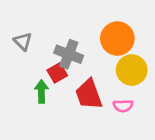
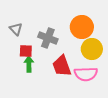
red square: (57, 73) -> (26, 51), moved, turned 32
pink semicircle: (123, 106) -> (86, 74), size x1.6

